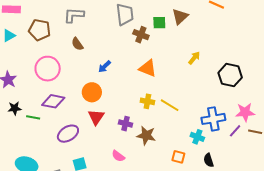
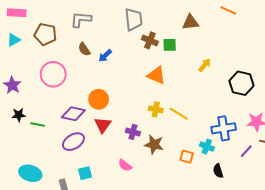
brown triangle: (180, 17) -> (190, 22), turned 36
green square: (159, 23) -> (170, 45), moved
blue arrow: (105, 67) -> (105, 56), moved
purple diamond: (53, 101) -> (73, 114), moved
purple line: (235, 131) -> (246, 151), moved
orange square: (178, 157) -> (187, 157), moved

